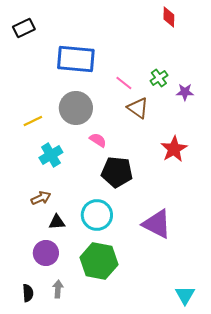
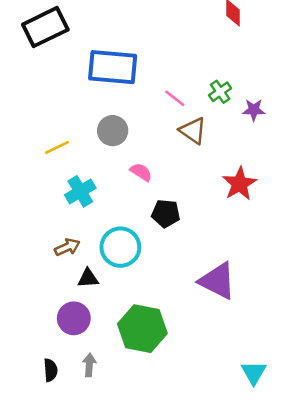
black rectangle: (24, 28) -> (45, 27), size x1.6
gray circle: (76, 108) -> (113, 131), size x0.7
black pentagon: (117, 172) -> (166, 213), size x0.7
cyan circle: (97, 215) -> (120, 247), moved

